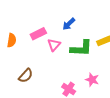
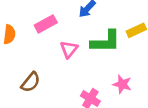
pink triangle: (54, 45) -> (69, 49), moved

